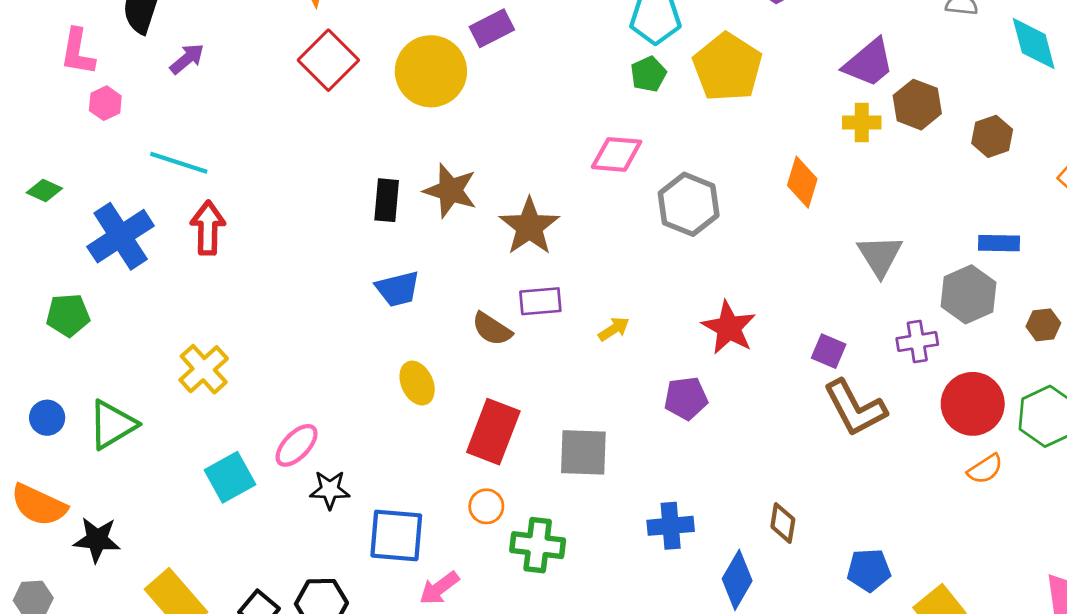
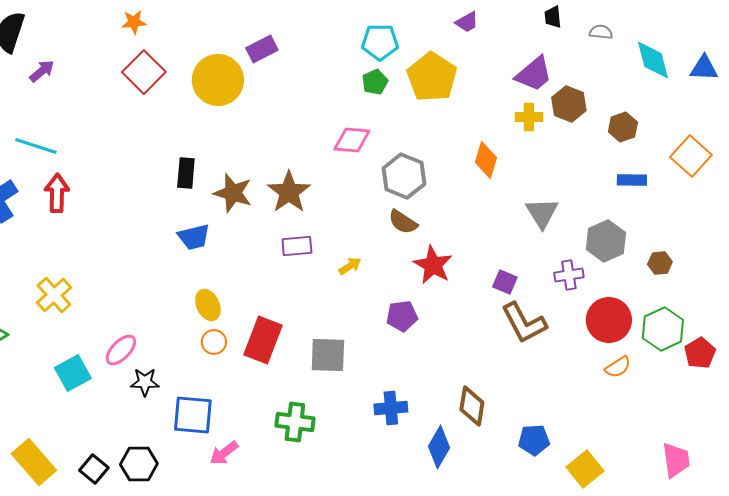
brown star: (450, 190) -> (233, 193), moved
blue rectangle: (999, 243) -> (632, 180), moved
brown semicircle: (492, 329) -> (403, 222), moved
orange circle: (486, 506) -> (214, 342), moved
brown diamond: (783, 523) -> (472, 406), size x1.4

